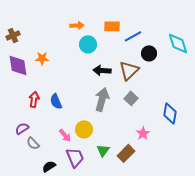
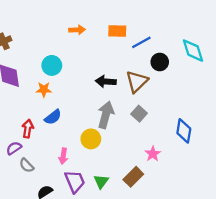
cyan circle: (88, 44) -> (52, 65), moved
orange star: (42, 58) -> (44, 90), moved
red arrow: (34, 99) -> (28, 129), moved
blue semicircle: (56, 101) -> (53, 117), turned -105
yellow circle: (84, 129) -> (91, 139), moved
pink arrow: (65, 135) -> (63, 156), turned 48
green triangle: (103, 150) -> (101, 181), moved

